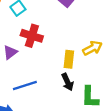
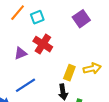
blue line: (25, 85) -> (26, 85), turned -30

